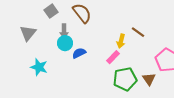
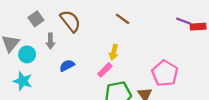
brown line: (138, 32) -> (123, 19), moved
cyan circle: (65, 43) -> (27, 54), moved

